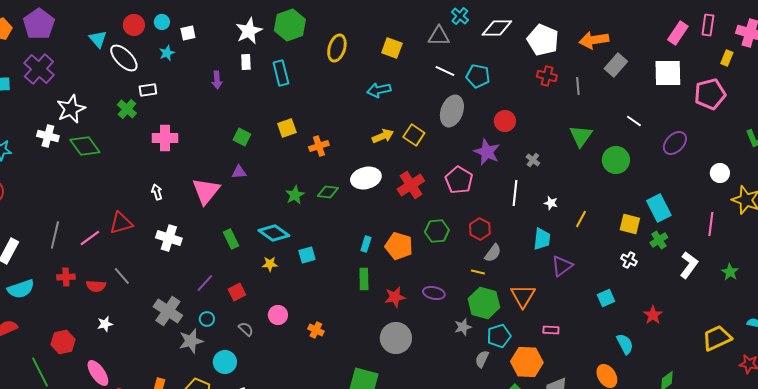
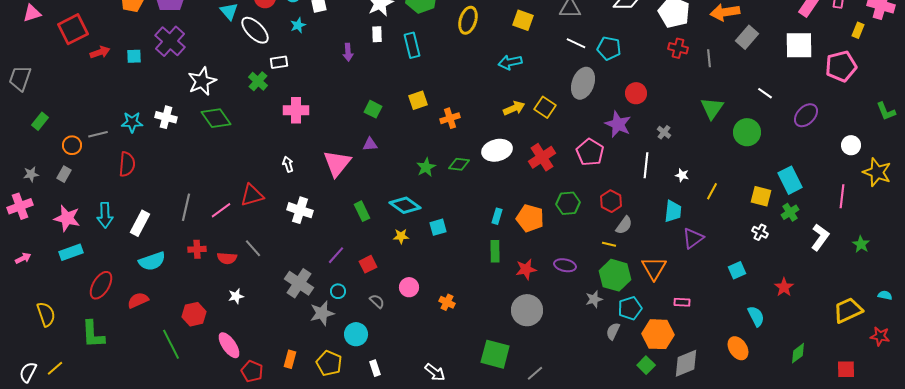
white cross: (48, 136) -> (166, 117), moved

